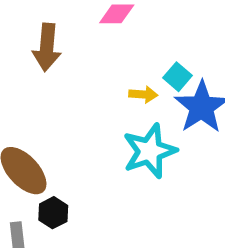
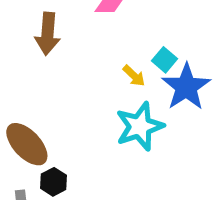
yellow arrow: (143, 94) -> (134, 76), turned 40

